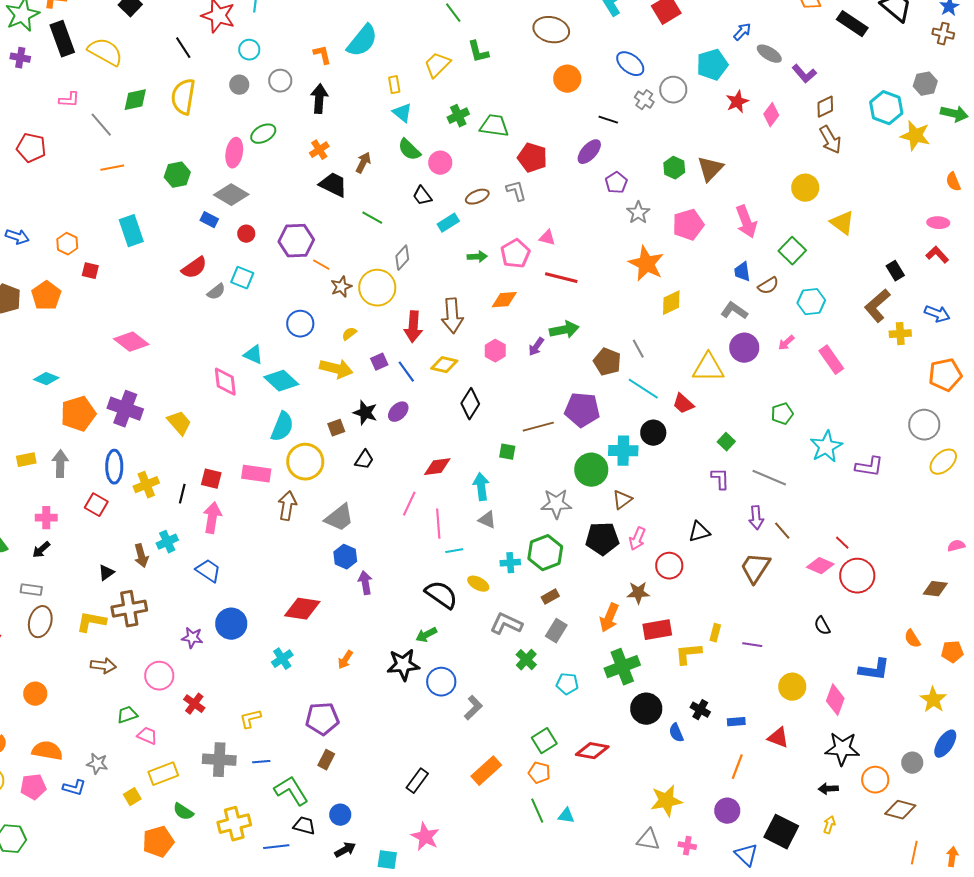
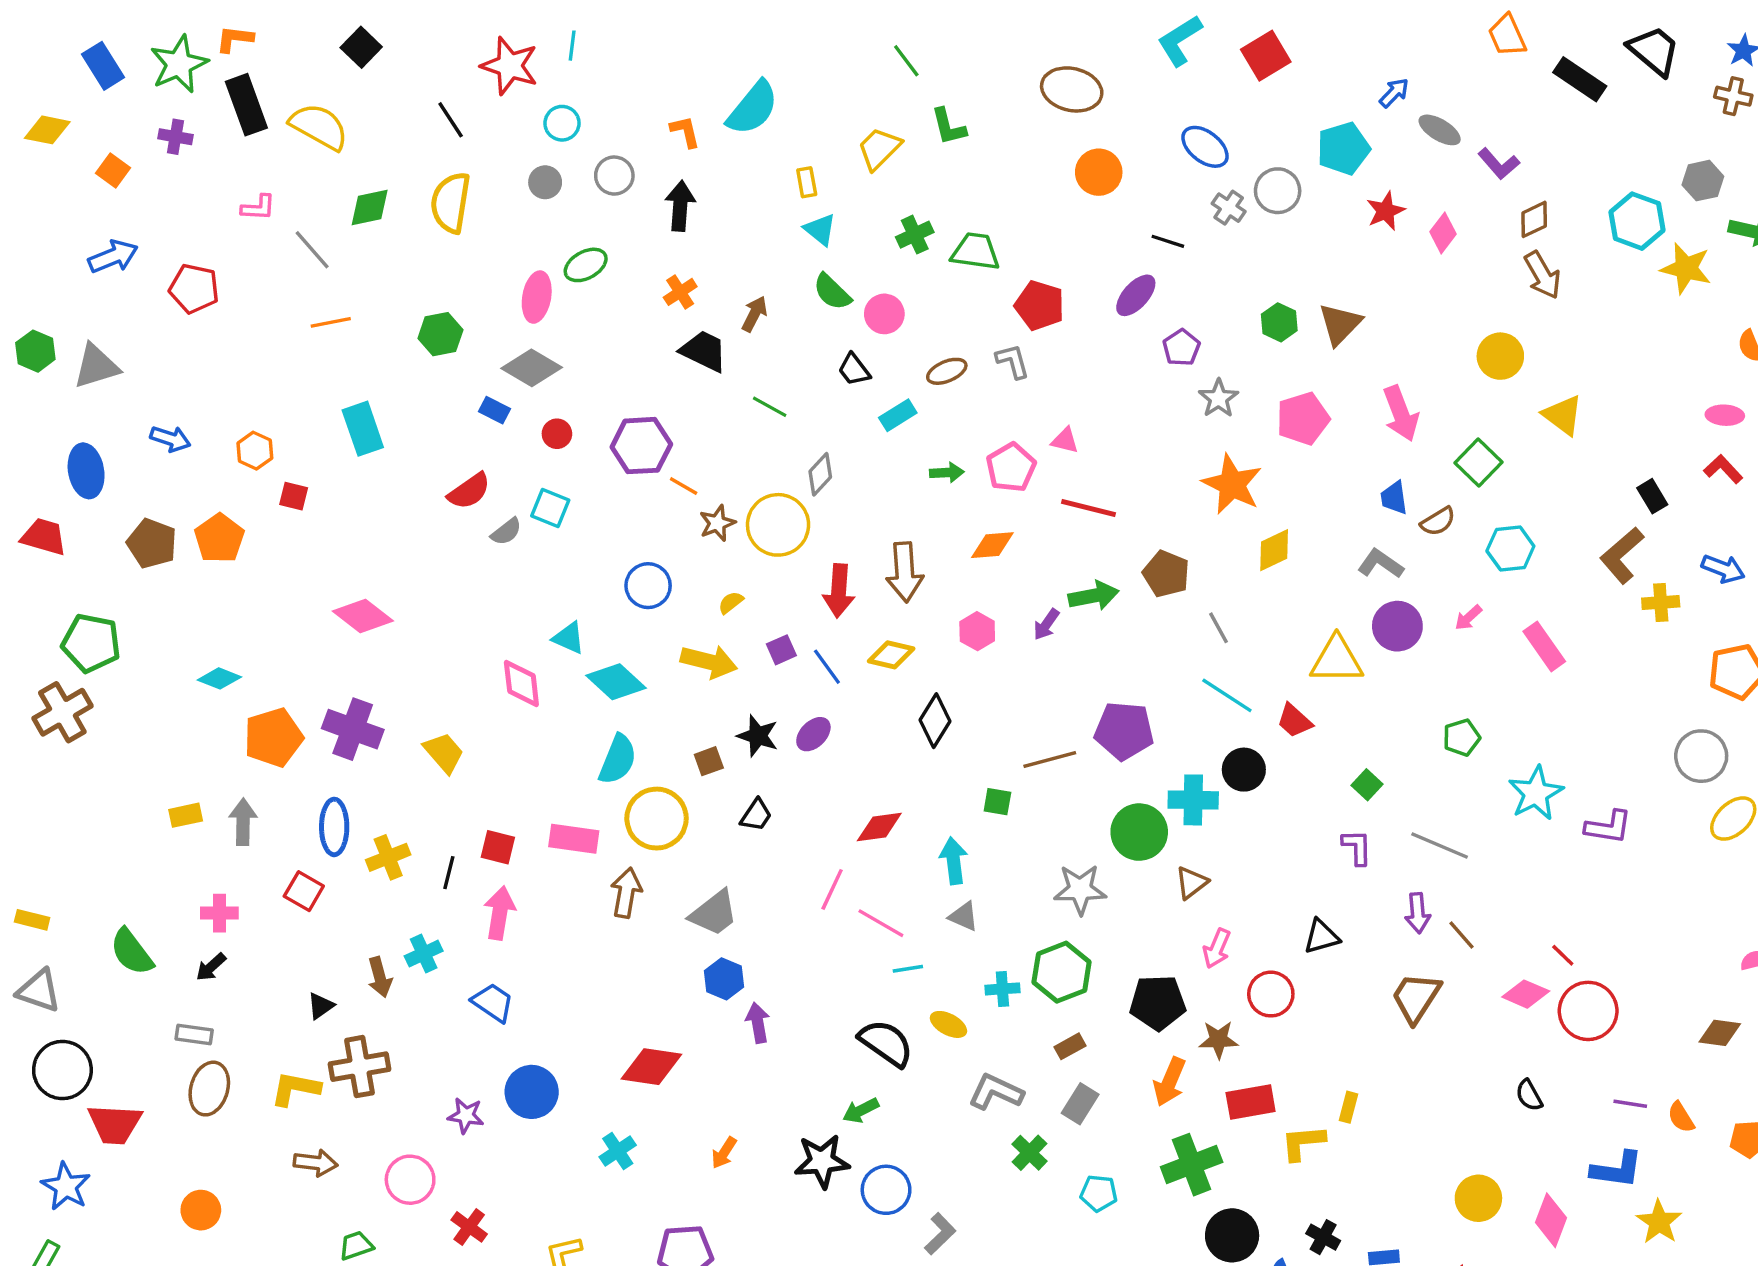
brown pentagon: (607, 362) -> (1166, 574), moved
pink line: (438, 524) -> (881, 923), turned -56
black pentagon: (602, 539) -> (1158, 1002), moved
purple line: (752, 645) -> (1630, 1104), moved
yellow star: (933, 700) -> (1659, 1222), moved

